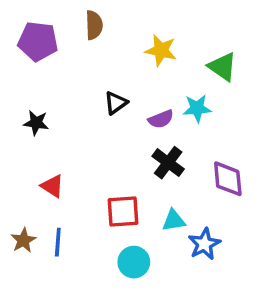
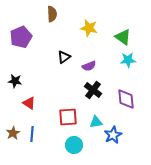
purple pentagon: (38, 41) -> (21, 37), moved, turned -30
cyan star: (197, 108) -> (128, 60), moved
black star: (36, 123) -> (15, 81), moved

